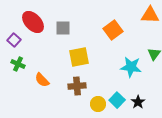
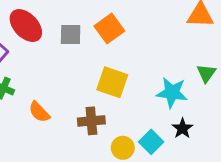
orange square: (113, 30) -> (109, 28), moved
yellow square: (79, 57) -> (112, 82), moved, turned 30
black star: (138, 102) -> (182, 128), moved

